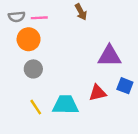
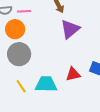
purple triangle: (109, 56) -> (70, 29), moved, turned -40
gray circle: (33, 69) -> (19, 54), size x1.5

